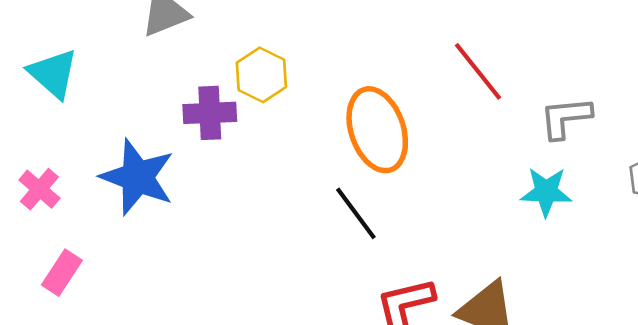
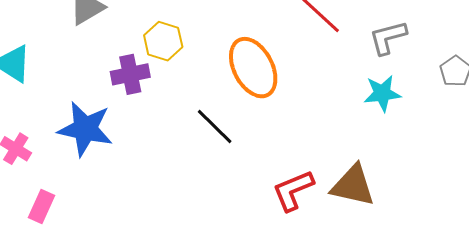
black line: (356, 213) -> (215, 127), moved

